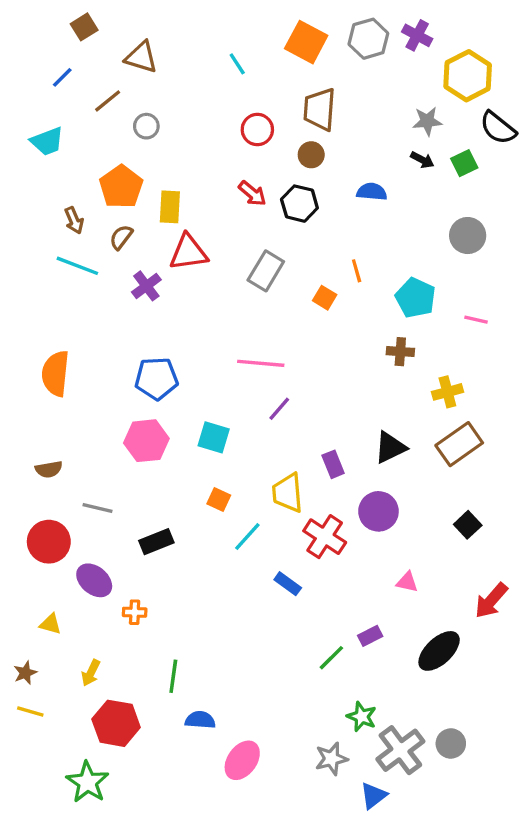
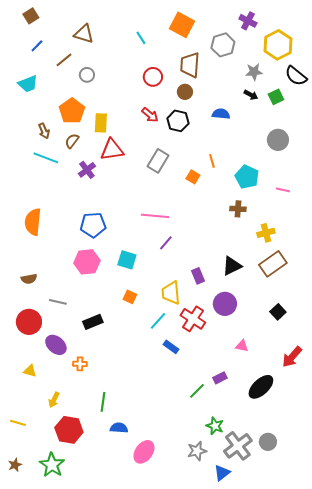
brown square: (84, 27) -> (31, 16), moved
gray hexagon: (368, 39) -> (223, 45), moved
cyan line: (247, 537) -> (158, 321), moved
brown star: (25, 673) -> (15, 465), moved

